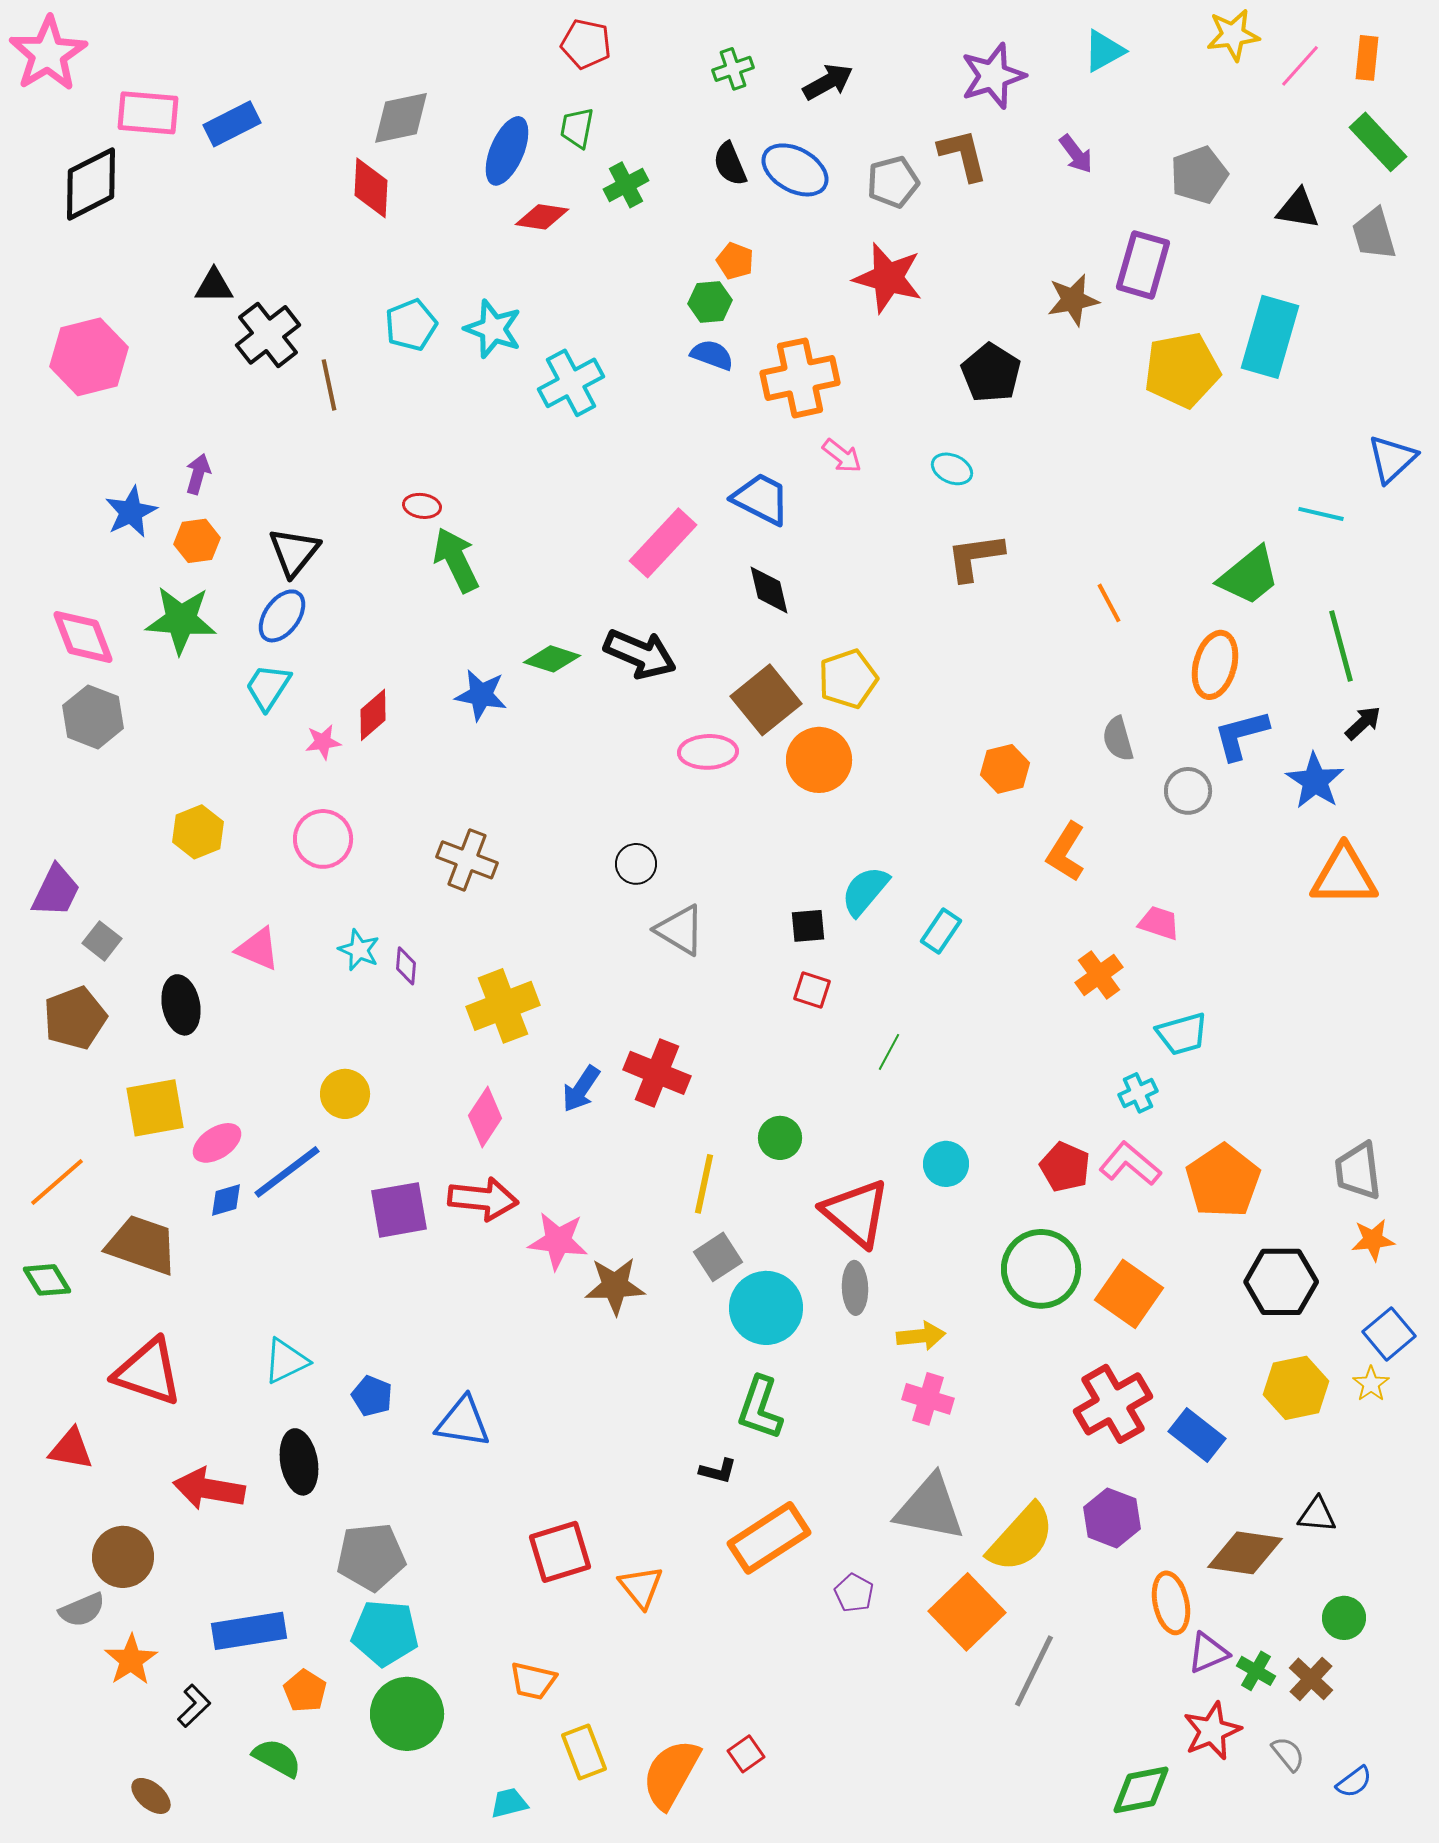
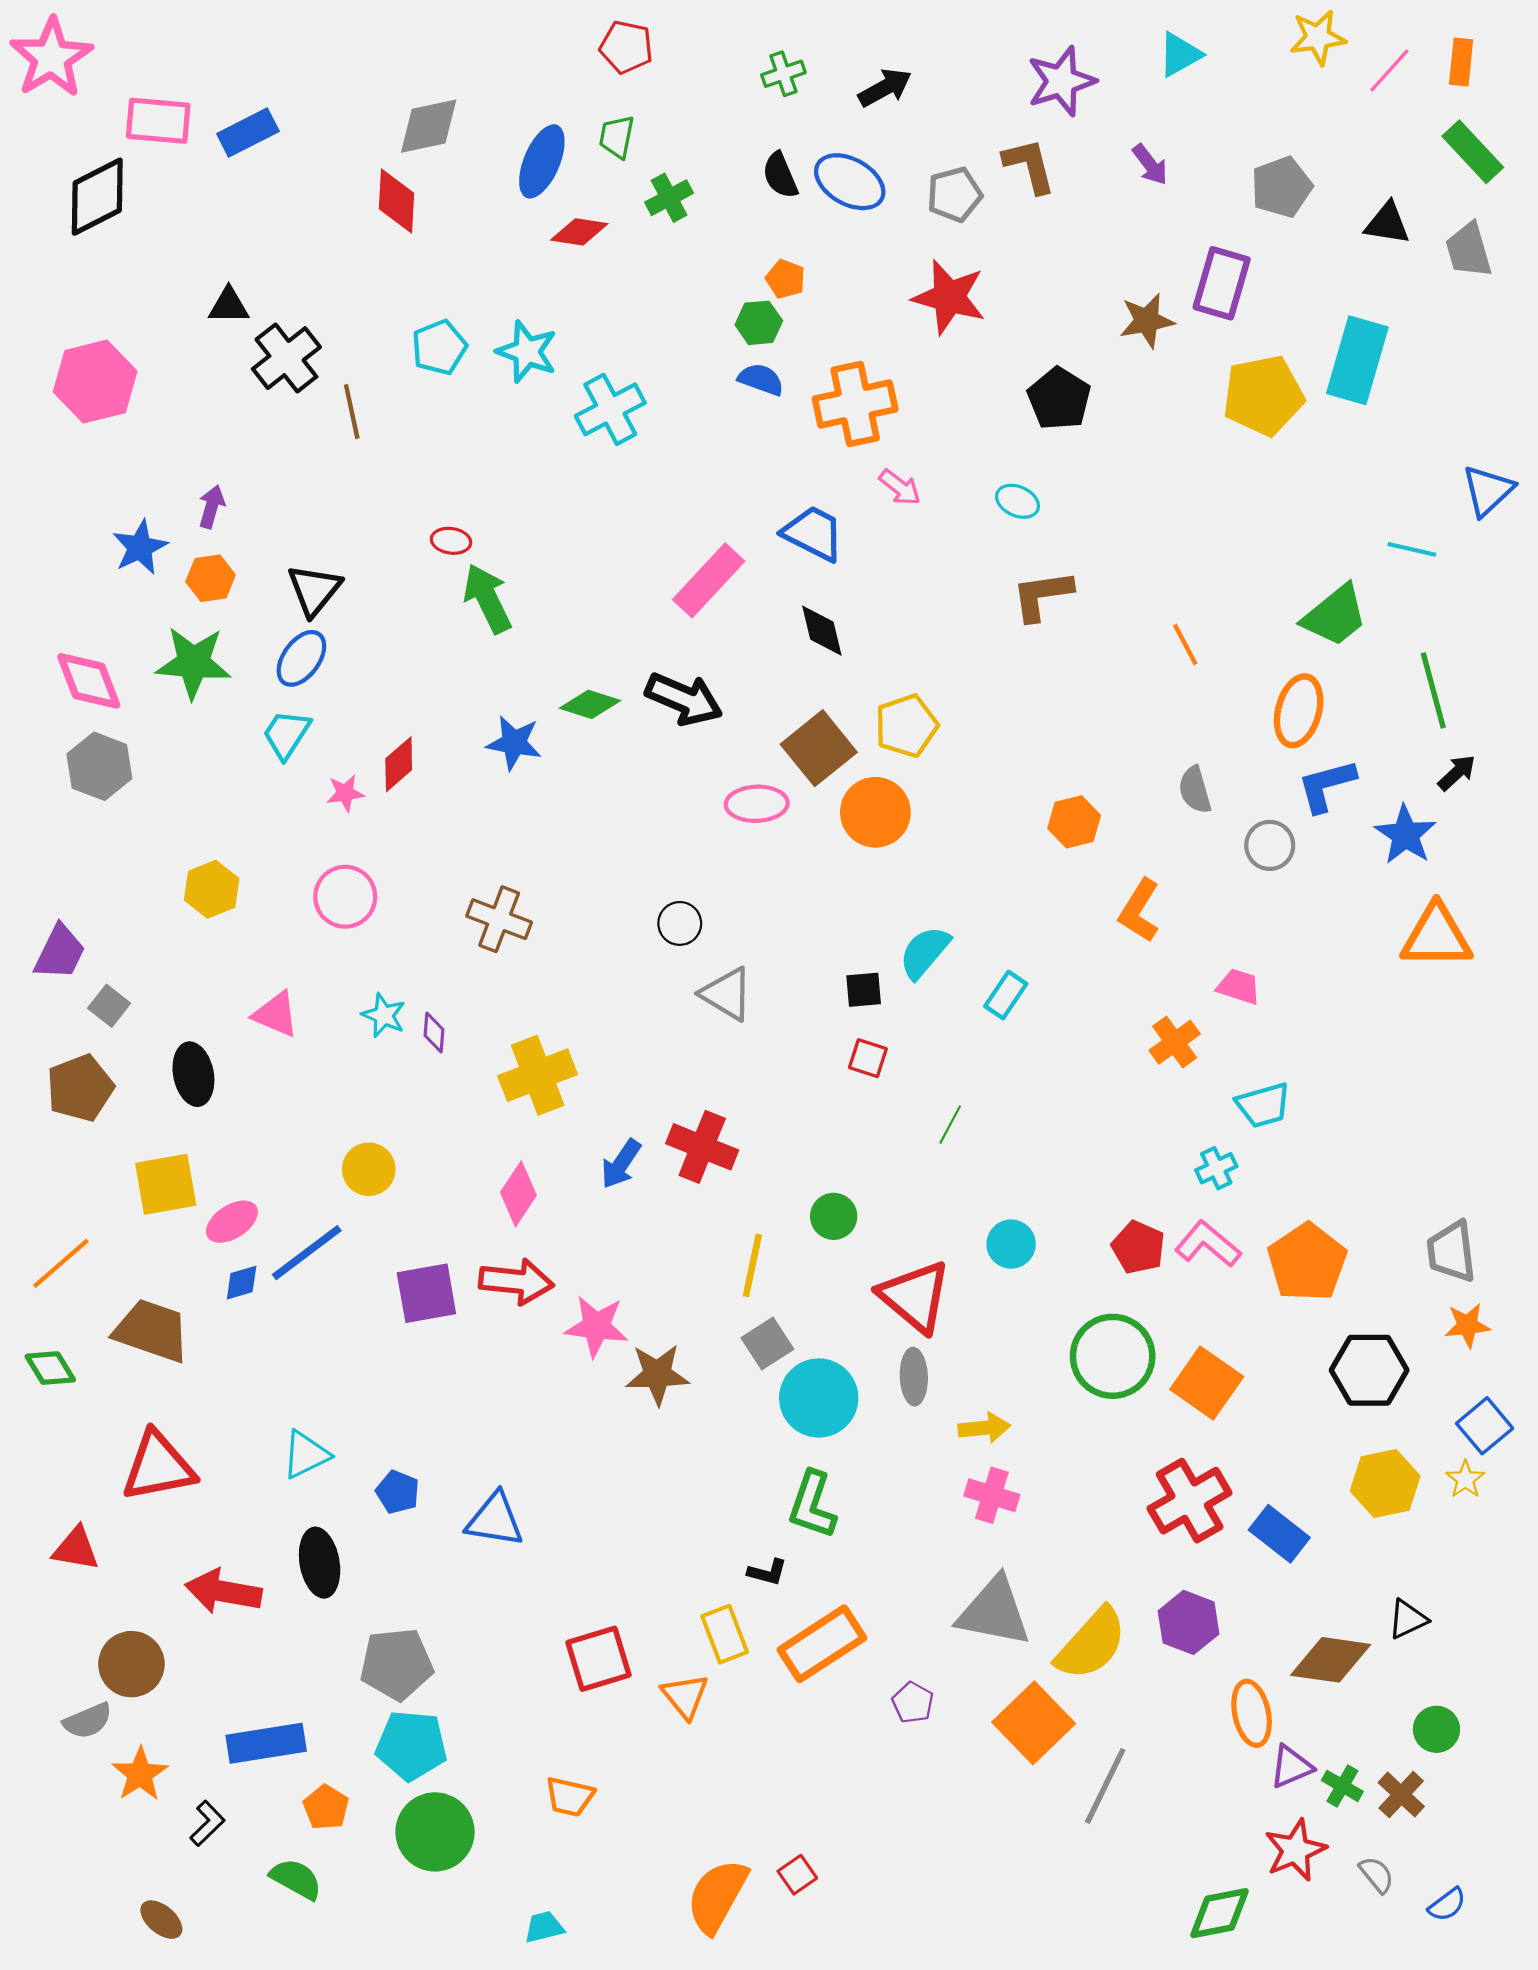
red triangle: (148, 1372) -> (158, 1466), turned -30
black triangle: (1317, 1515) -> (1408, 1619), turned -30
yellow rectangle: (584, 1752) -> (725, 1634), moved

